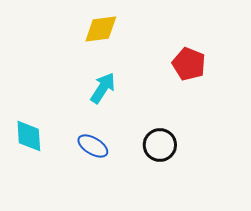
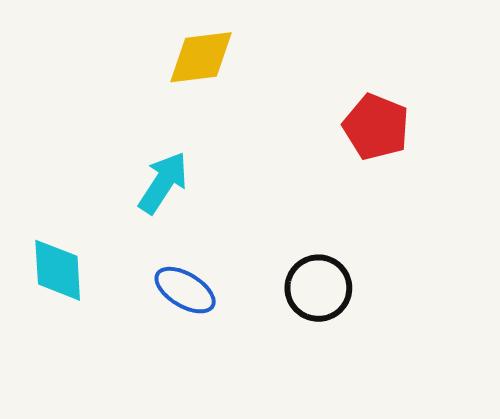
cyan arrow: (103, 88) -> (163, 183), moved

